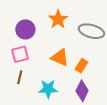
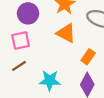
orange triangle: (60, 57) -> (66, 33), moved
brown line: (20, 77) -> (19, 66), turned 40

